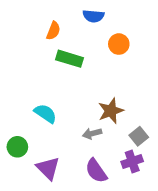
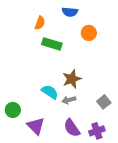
brown star: (111, 111) -> (72, 79), moved
cyan semicircle: (45, 113) -> (50, 92), moved
purple cross: (132, 162) -> (97, 131), moved

